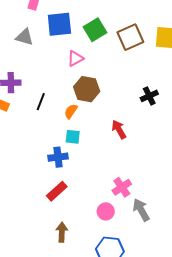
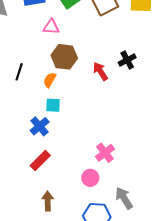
pink triangle: (75, 59) -> (51, 27), turned 36
red arrow: (119, 129) -> (100, 71), moved
blue cross: (58, 157) -> (40, 126), turned -30
gray arrow: (141, 210) -> (124, 198), moved

